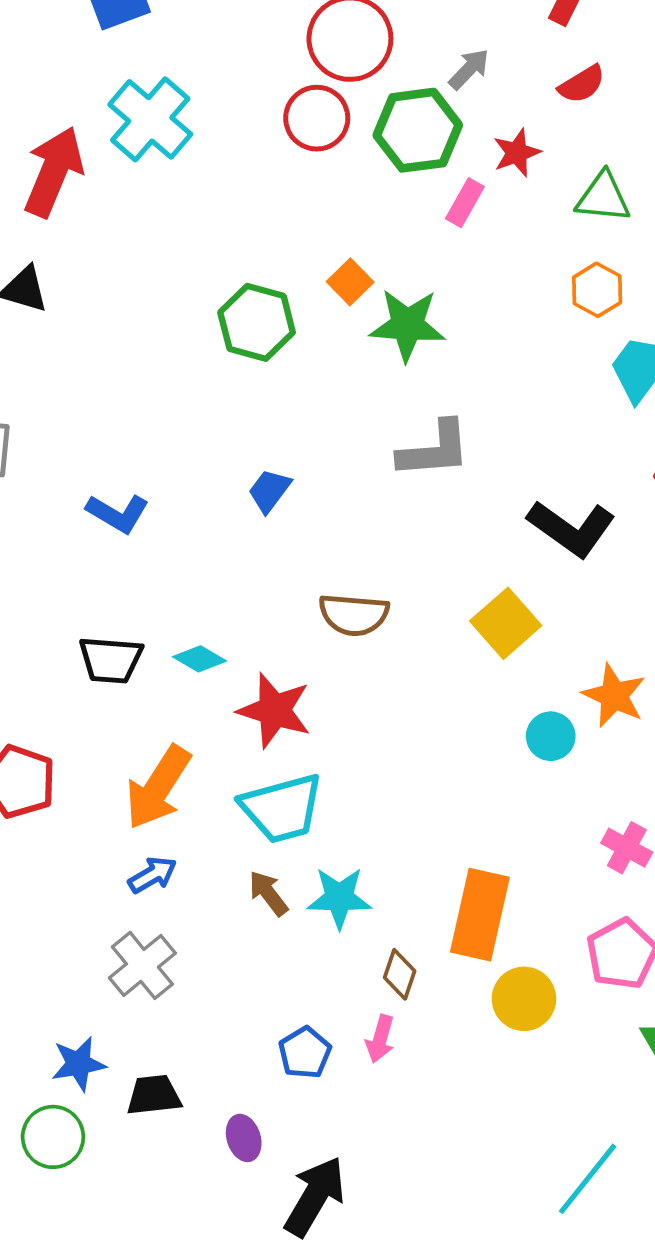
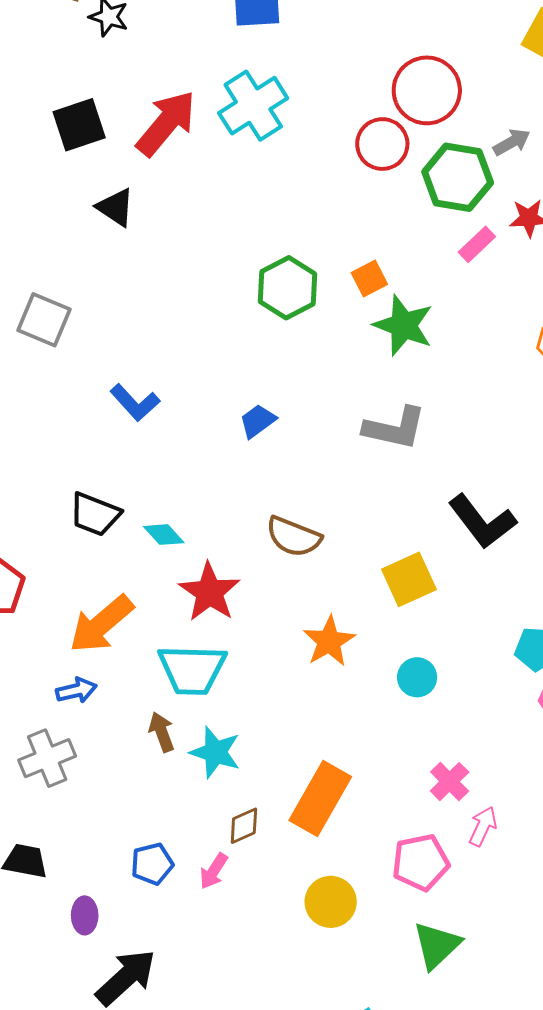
orange star: (614, 696) -> (329, 641), moved
brown diamond: (400, 974) -> (244, 826), turned 30
yellow circle: (524, 999) -> (331, 902), moved

